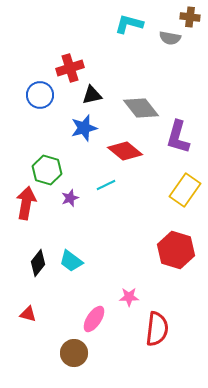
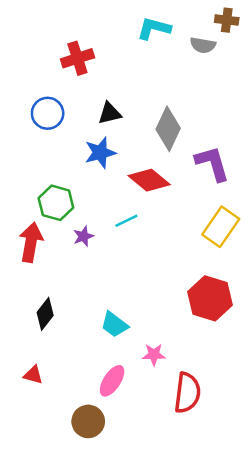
red cross: (70, 68) -> (77, 58), moved
gray diamond: (141, 108) -> (168, 129), turned 63
purple L-shape: (178, 137) -> (212, 163), turned 148
cyan trapezoid: (71, 261) -> (114, 325), moved

